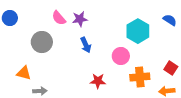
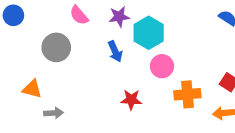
purple star: (80, 19) -> (119, 17), moved
cyan hexagon: (138, 31) -> (149, 33), moved

